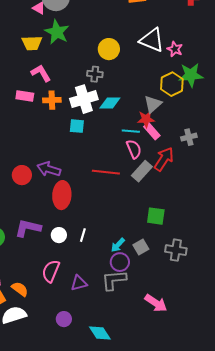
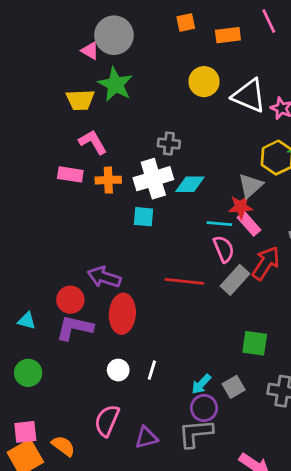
yellow circle: (109, 49) -> (204, 82), moved
red circle: (22, 175) -> (70, 300), moved
purple L-shape: (28, 228) -> (75, 328), moved

